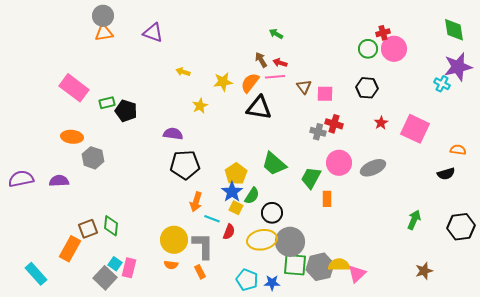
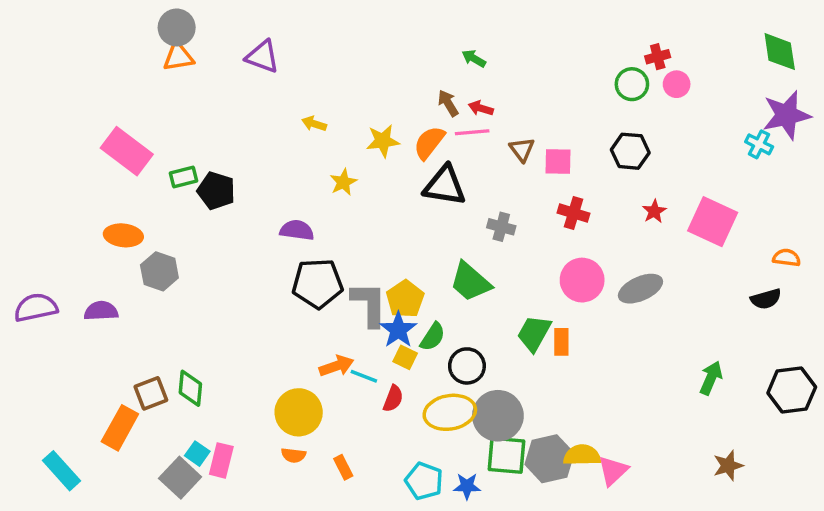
pink circle: (394, 49) -> (677, 84), size x0.6
gray cross: (318, 132) -> (501, 227), moved
green trapezoid: (311, 178) -> (534, 333), moved
orange arrow: (196, 202) -> (336, 366), moved, turned -126
gray L-shape: (203, 246) -> (369, 304), moved

